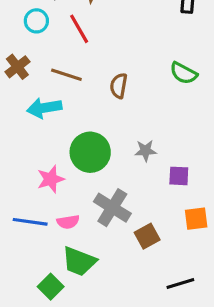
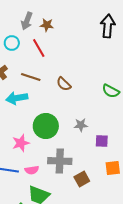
green semicircle: (184, 73) -> (111, 91), moved
brown semicircle: (119, 86) -> (64, 84), turned -56
gray cross: (112, 208) -> (60, 161), turned -30

